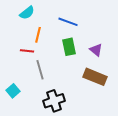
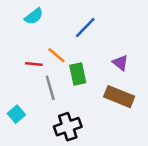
blue line: (68, 22) -> (85, 28), turned -66
orange line: (38, 35) -> (56, 55), moved, turned -63
green rectangle: (69, 47) -> (78, 74), moved

